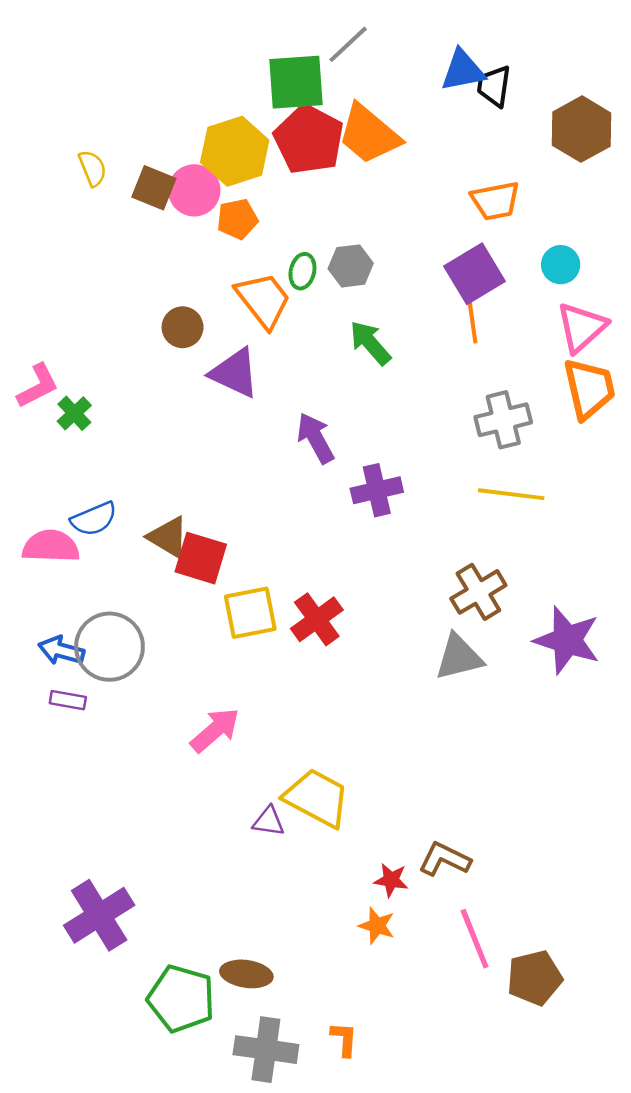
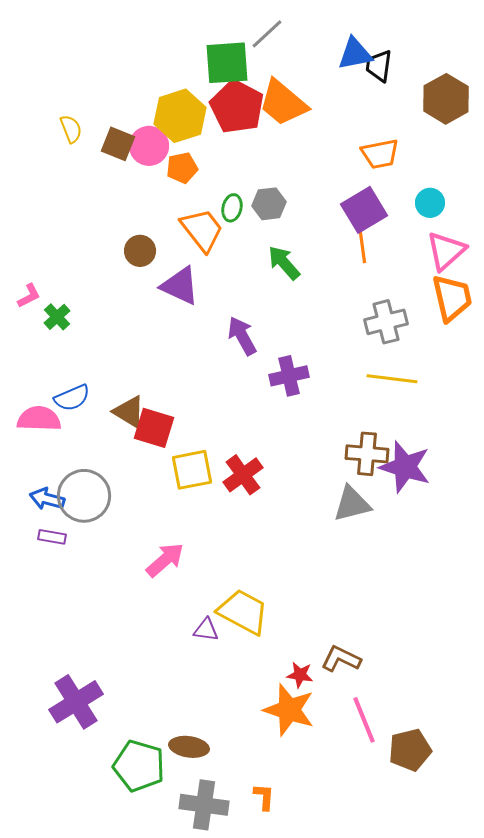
pink L-shape: (38, 386) -> (29, 296), size x0.7
brown cross: (478, 592) -> (367, 454), turned 36
purple star: (567, 640) -> (405, 467), moved
orange star: (377, 926) -> (289, 710), size x1.8

